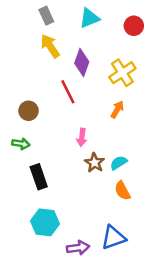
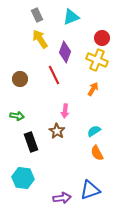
red circle: (134, 26) -> (102, 38), moved
yellow cross: (122, 73) -> (97, 60), turned -35
brown circle: (29, 111) -> (20, 79), moved
brown star: (94, 163) -> (57, 131), moved
cyan hexagon: (45, 222) -> (23, 178), moved

